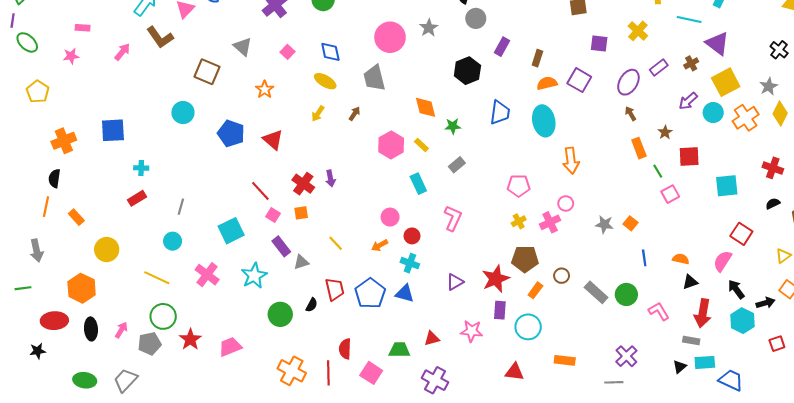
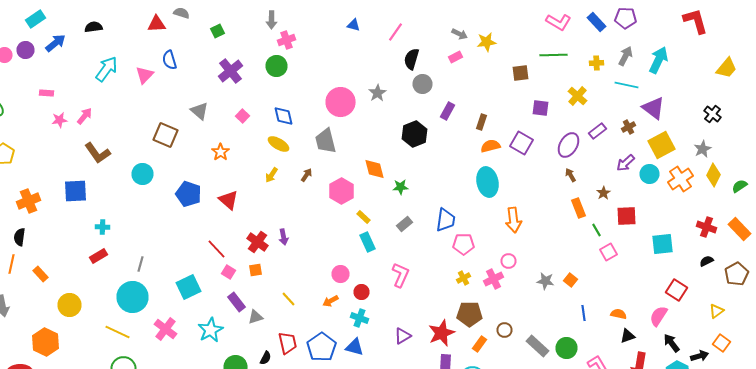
brown L-shape: (160, 37) -> (98, 153), moved
pink star: (71, 56) -> (60, 120), moved
blue trapezoid: (500, 113) -> (446, 220), moved
pink hexagon: (391, 145) -> (342, 191), moved
yellow rectangle: (421, 145) -> (364, 217), moved
cyan circle: (173, 241) -> (132, 297), size x1.8

